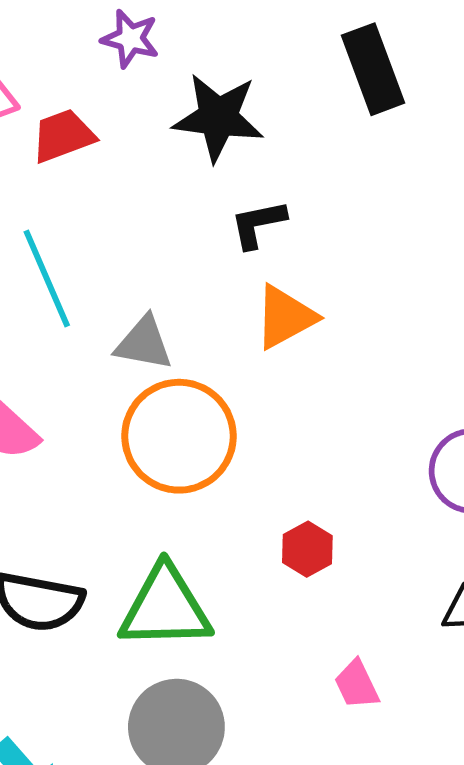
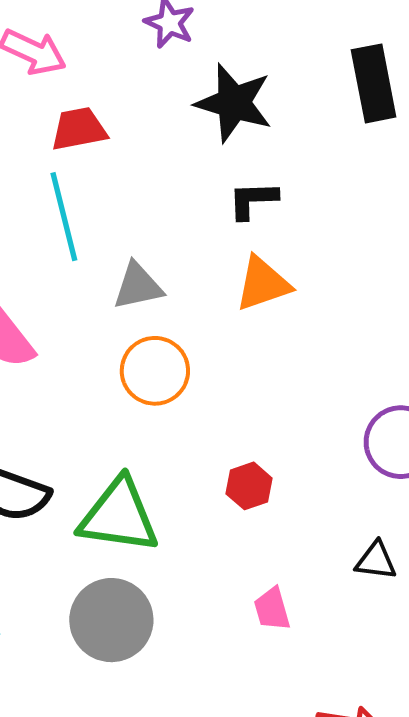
red trapezoid: (63, 136) -> (79, 129), moved
gray triangle: (144, 343) -> (138, 286), turned -32
orange circle: (179, 436) -> (155, 371), size x0.7

